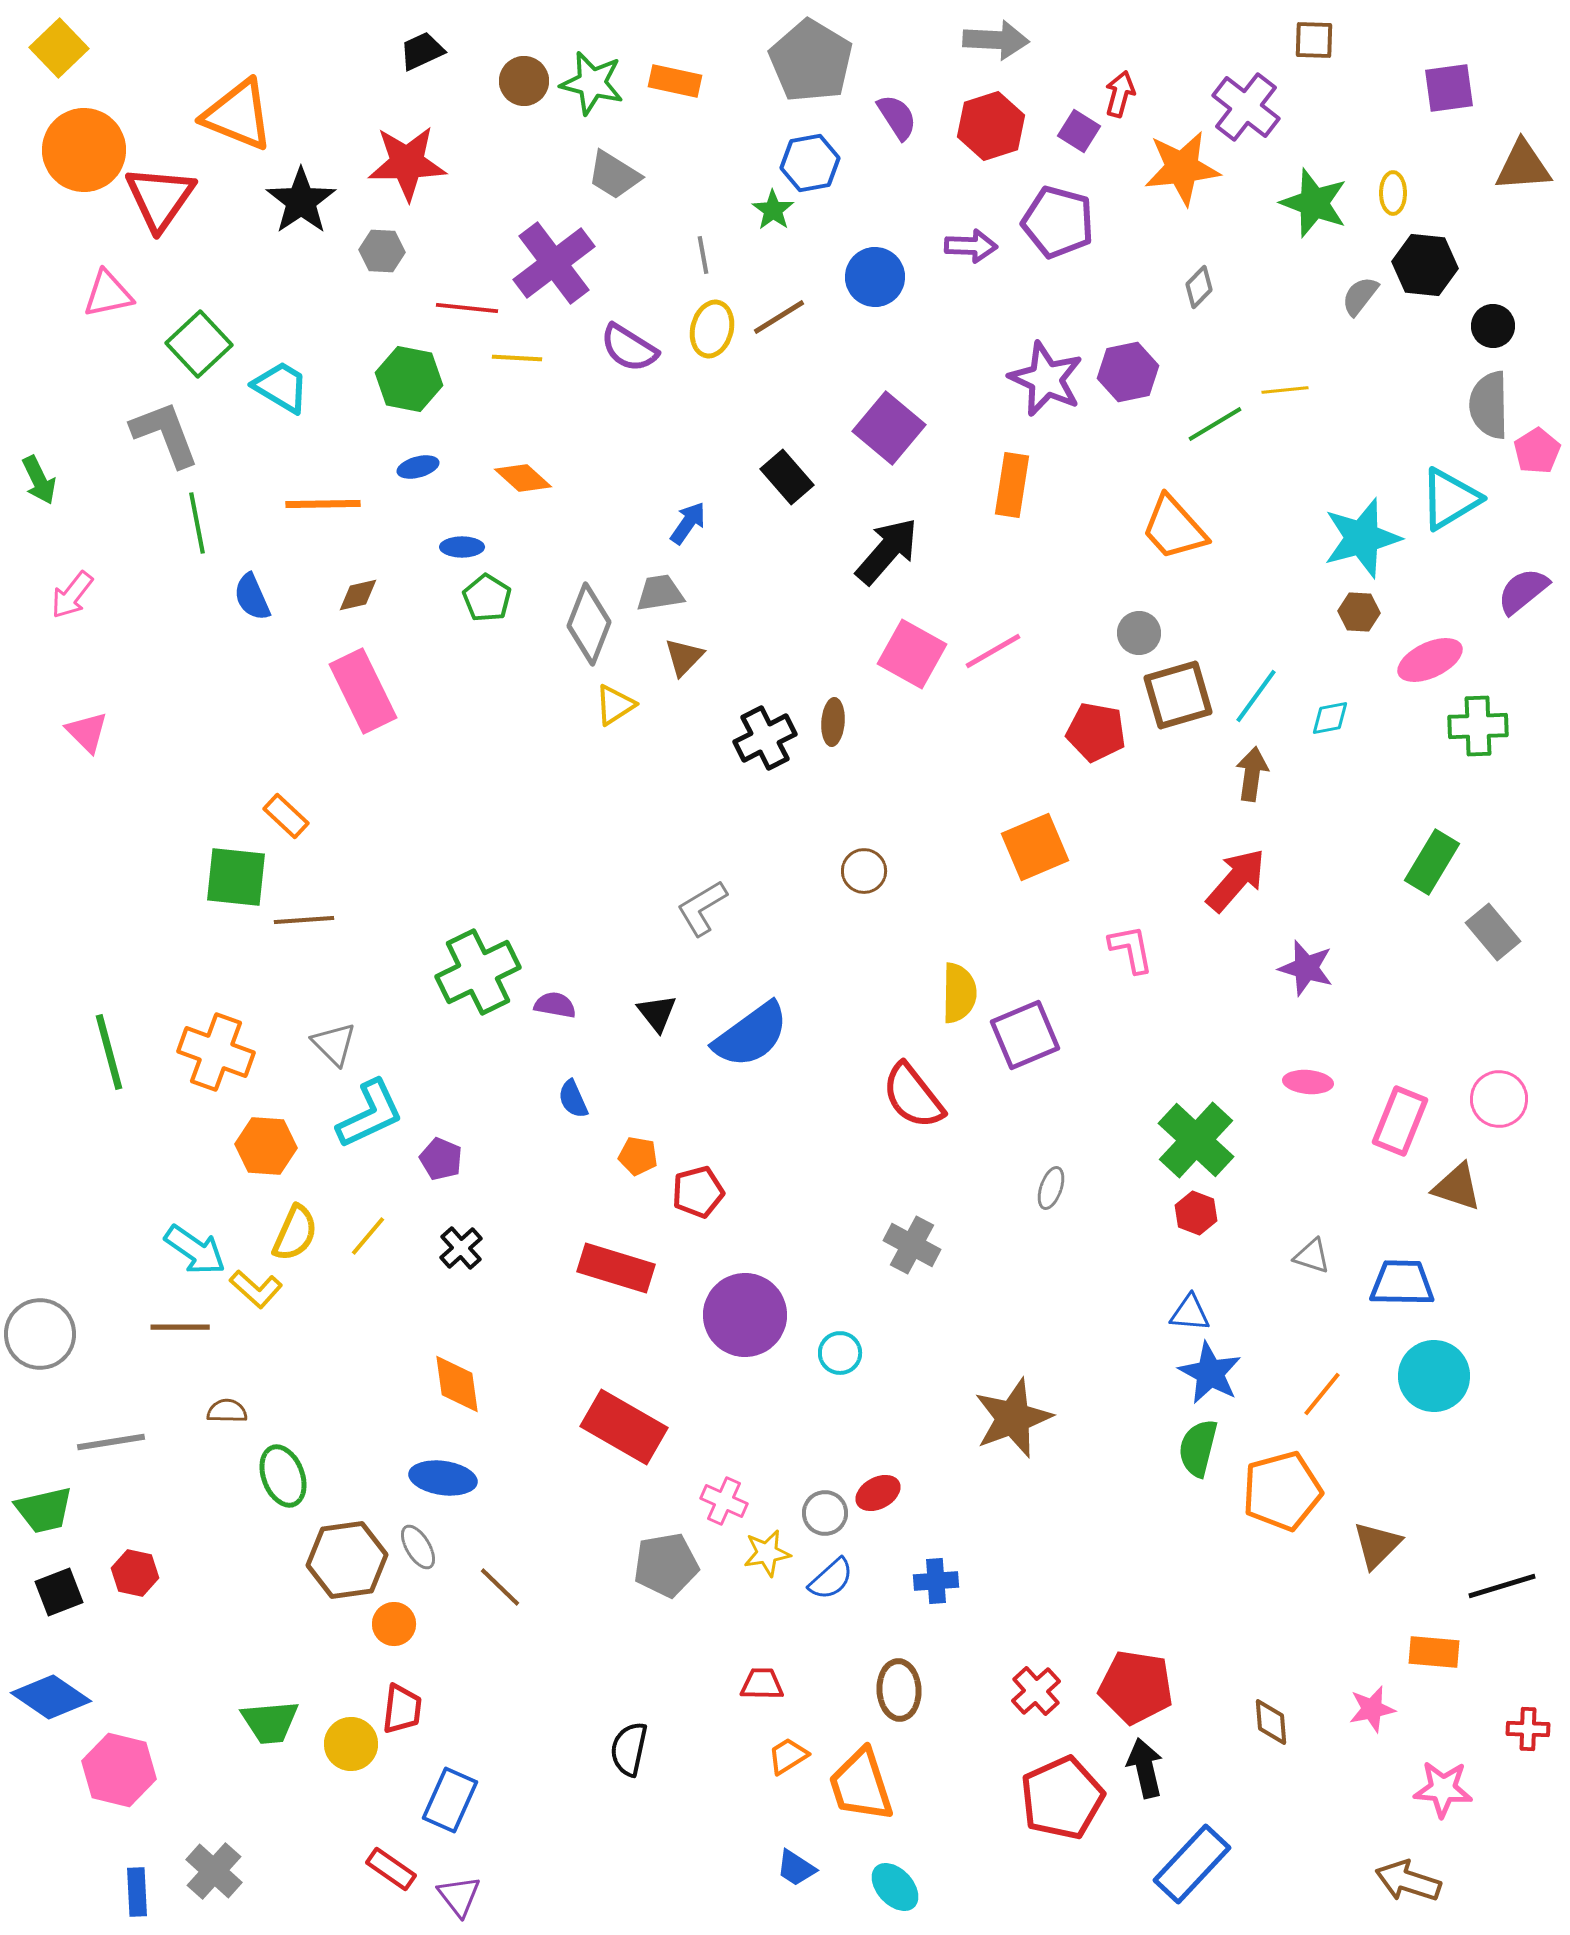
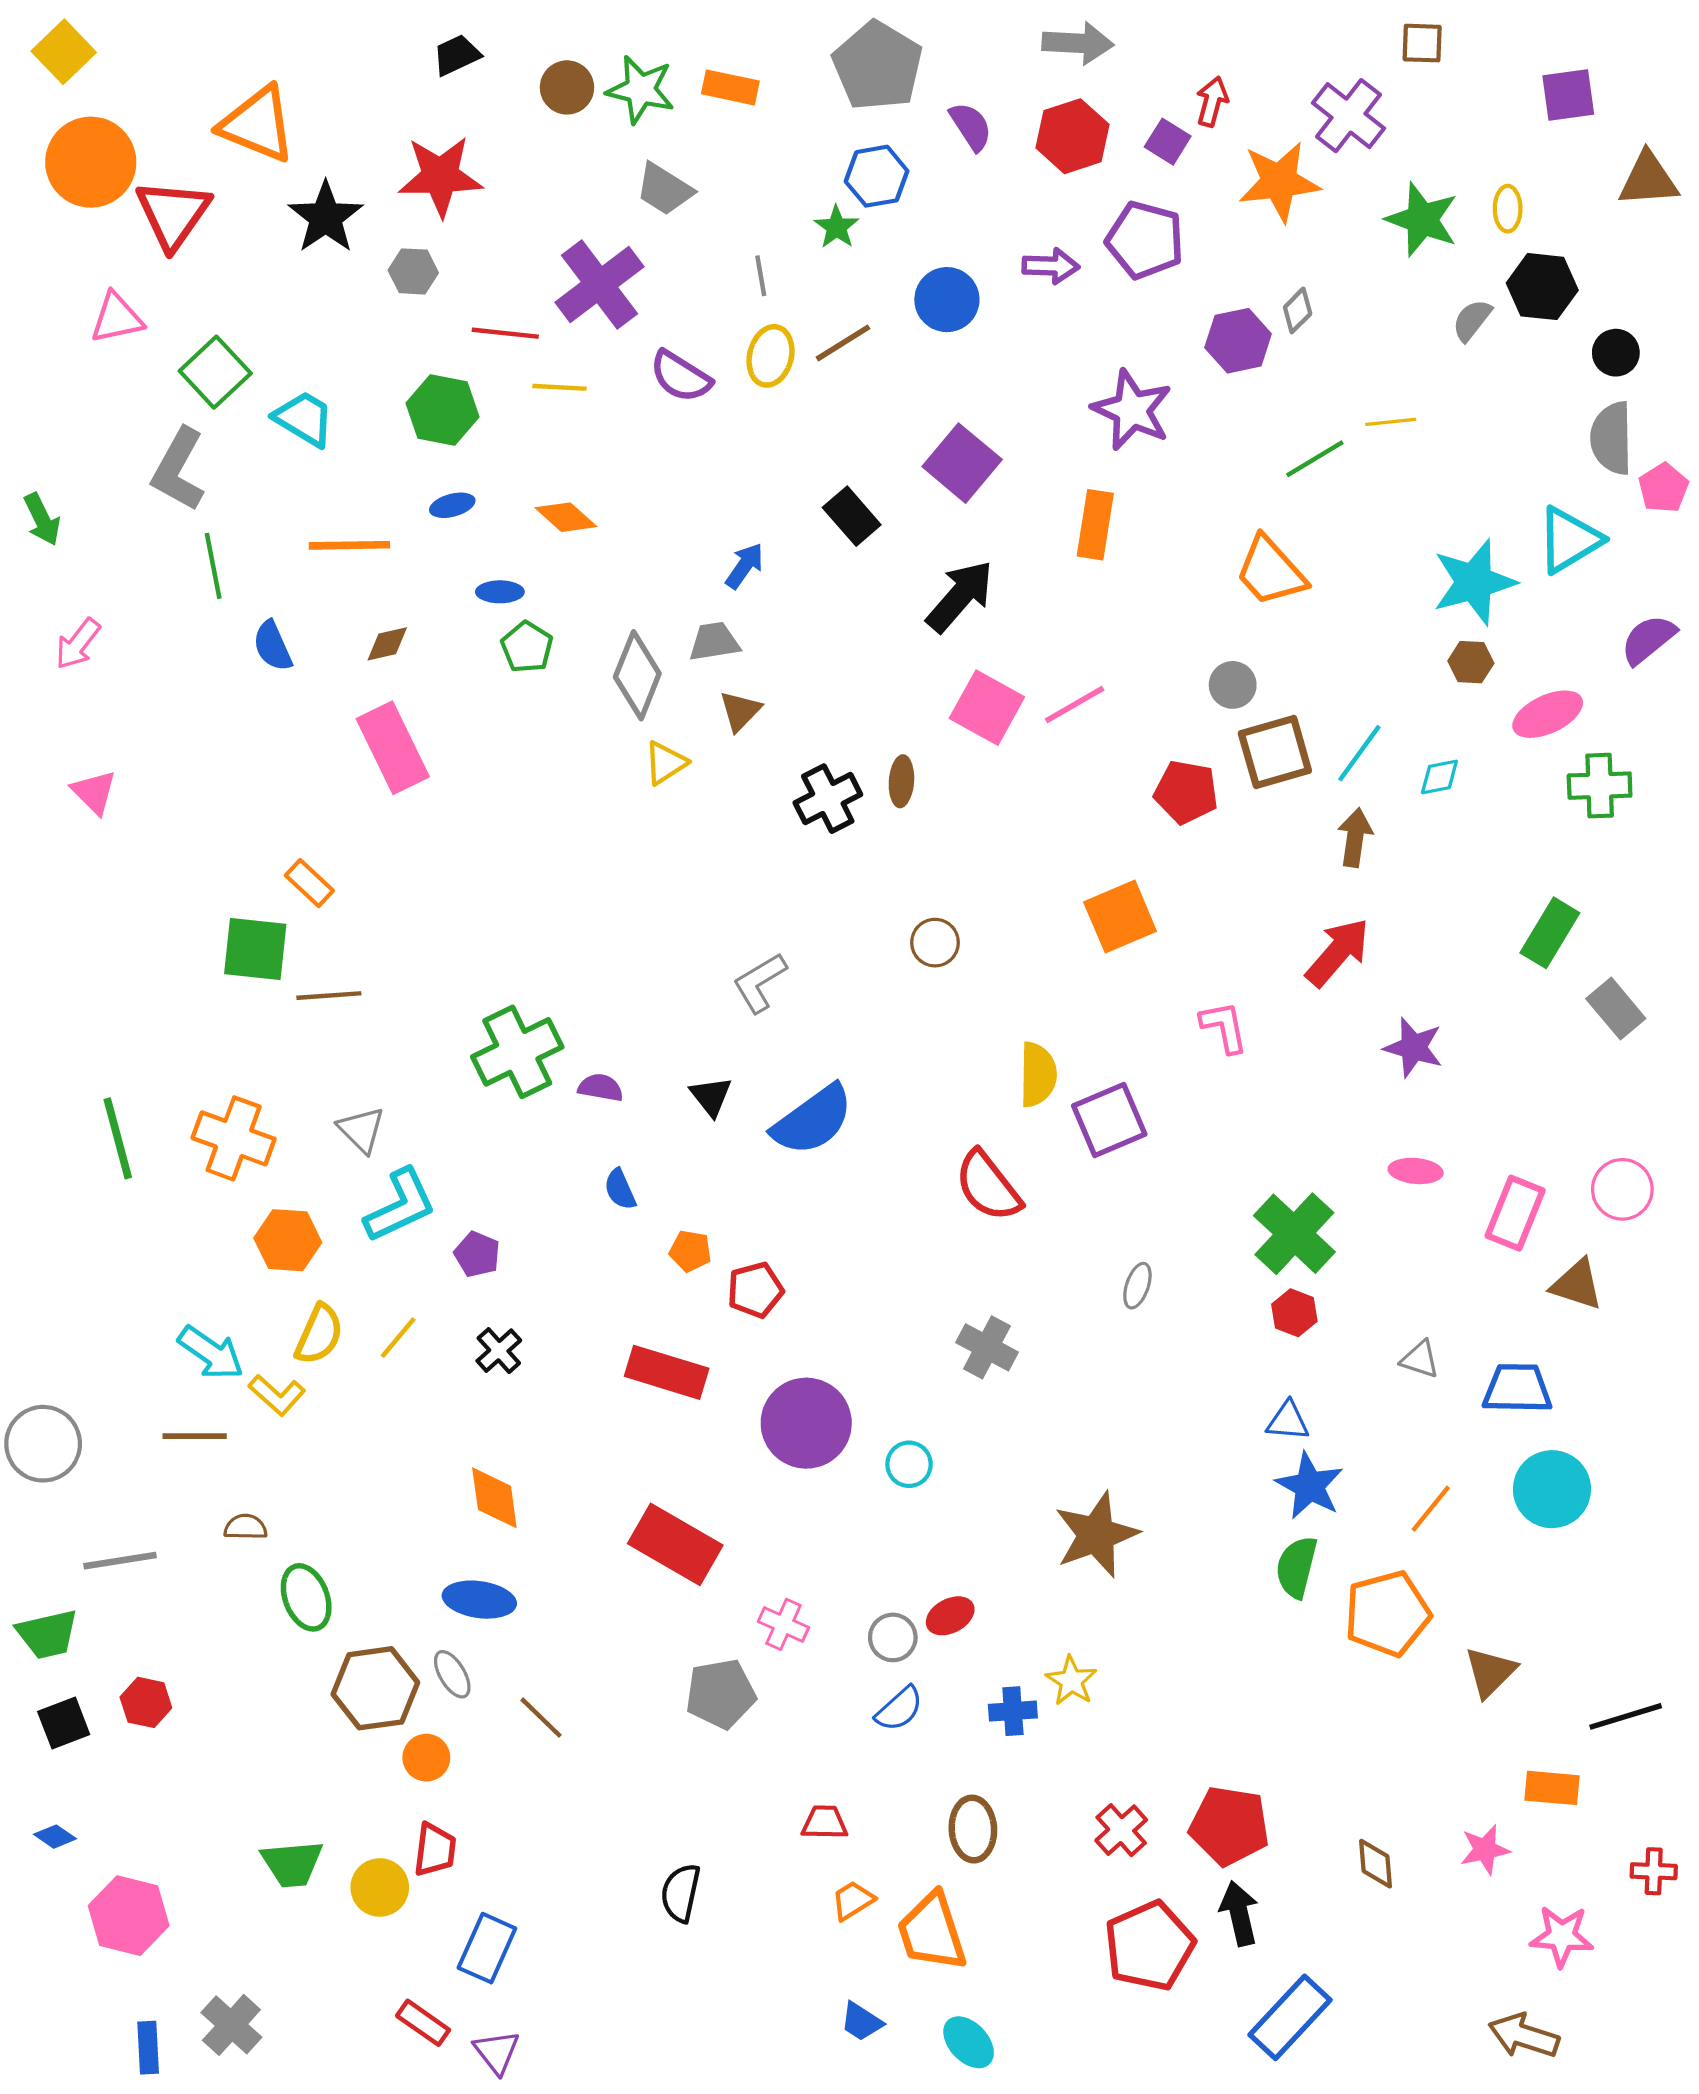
purple hexagon: (1128, 372) -> (1238, 341), moved
gray L-shape: (165, 434) -> (178, 470), turned -130
yellow star: (767, 1553) -> (1071, 1681), moved, turned -30
blue diamond: (51, 1697) -> (55, 1837), size x0.5

